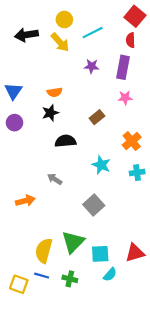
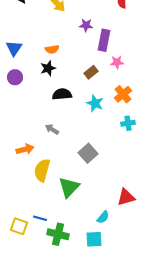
purple rectangle: (123, 67) -> (104, 40), moved
pink star: (125, 98) -> (117, 62), moved
cyan star: (101, 165) -> (95, 103), moved
yellow semicircle: (44, 251) -> (42, 170), moved
cyan square: (100, 254) -> (94, 239), moved
green cross: (70, 279) -> (58, 234), moved, size x1.5

